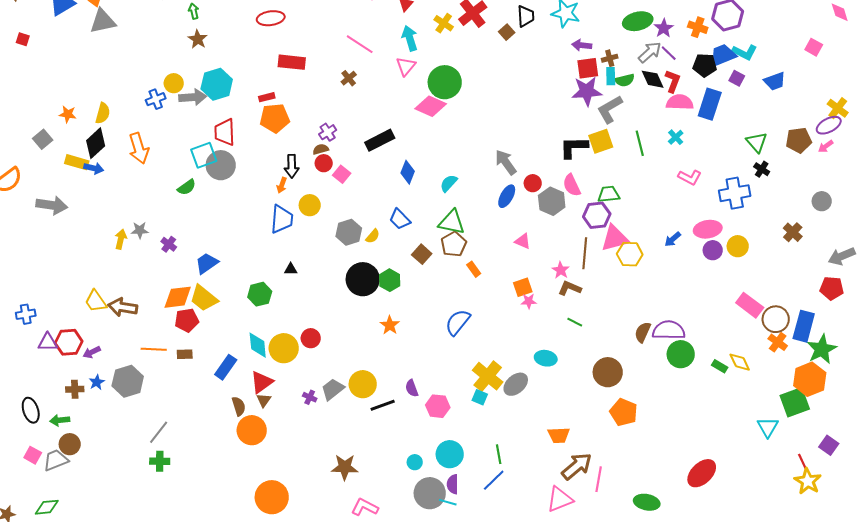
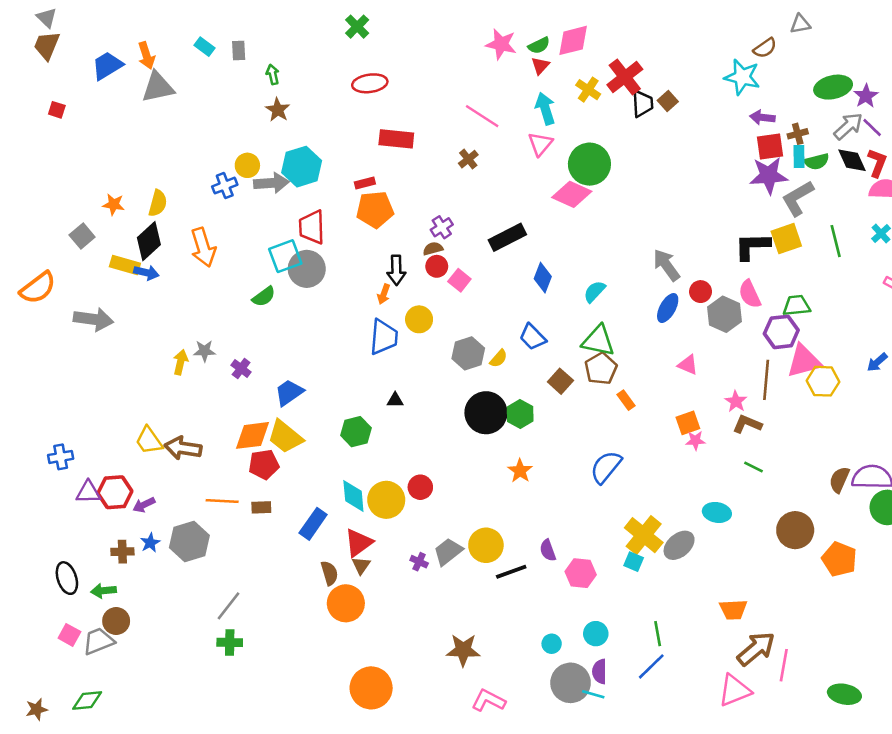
black trapezoid: (526, 16) -> (642, 104), moved
orange pentagon: (624, 412) -> (839, 559), moved
cyan circle: (450, 454) -> (596, 634), size x0.7

